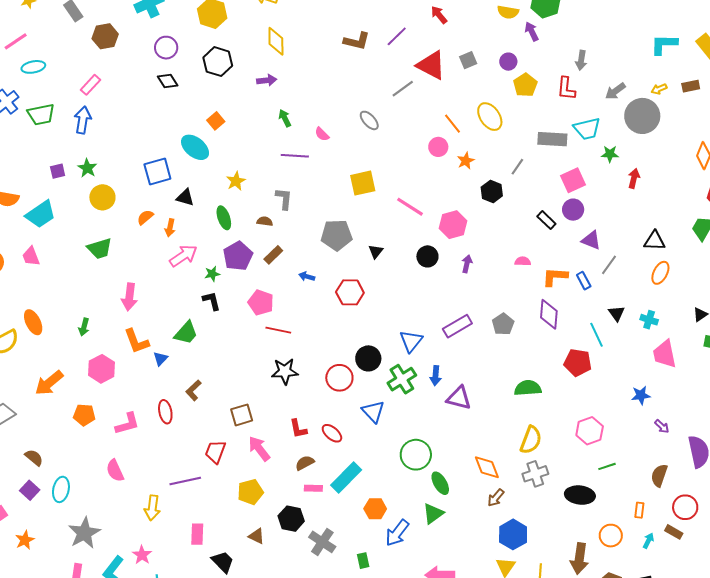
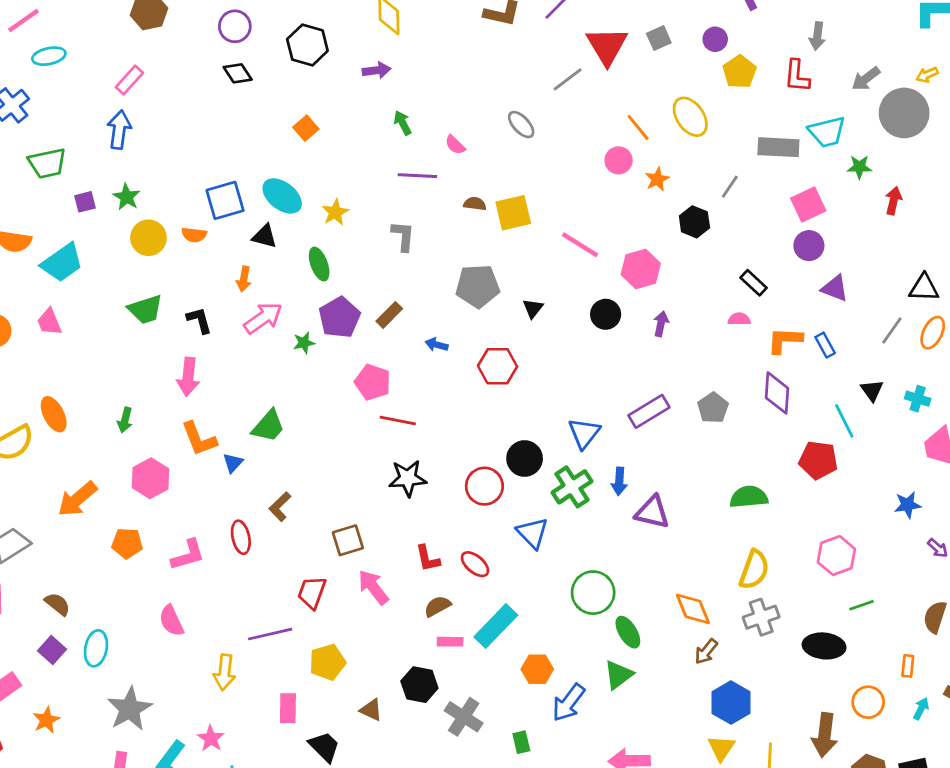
red triangle: (431, 65) -> (607, 46), turned 32
green trapezoid: (41, 114) -> (47, 163), moved
cyan ellipse: (195, 147) -> (282, 196), moved
orange semicircle: (145, 217) -> (194, 235), moved, turned -132
black rectangle: (546, 220) -> (754, 283), moved
brown semicircle: (265, 221) -> (475, 204), moved
gray line: (609, 265) -> (892, 331), moved
black L-shape: (212, 301) -> (199, 320), moved
yellow pentagon: (250, 492) -> (327, 662), moved

